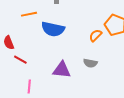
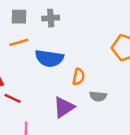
orange semicircle: (96, 35) -> (79, 77), moved, turned 152
purple triangle: (62, 70) -> (64, 107), turned -36

